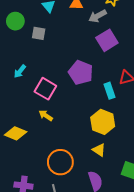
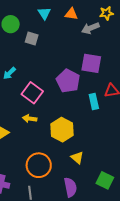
purple square: (107, 40) -> (91, 63), moved, turned 35
yellow arrow: (46, 115) -> (30, 119), turned -32
yellow hexagon: (103, 122) -> (62, 130), moved

